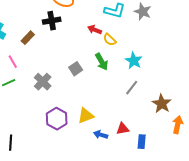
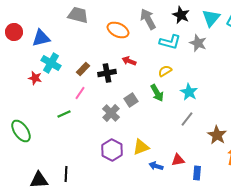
black cross: (52, 21) -> (107, 73), moved
red arrow: (95, 30) -> (129, 61), moved
yellow semicircle: (110, 40) -> (165, 71), turned 104
pink line: (13, 62) -> (80, 93), moved, turned 64
gray cross: (43, 82) -> (111, 113), moved

